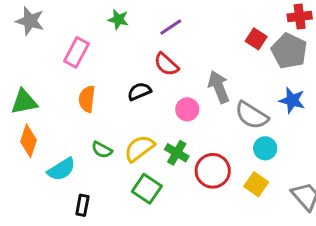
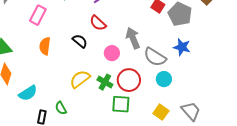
black semicircle: (139, 91) -> (80, 41), turned 63
green semicircle: (102, 150) -> (61, 108), moved, turned 32
red circle: (213, 171) -> (129, 80), moved
yellow square: (256, 184) -> (161, 112), moved
green square: (147, 189) -> (121, 104), moved, turned -30

